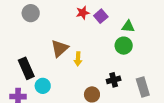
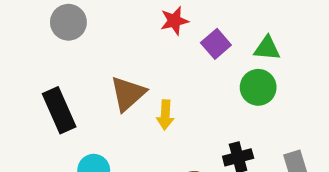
purple square: (101, 16) -> (216, 44), moved
black rectangle: (26, 68) -> (59, 110), moved

